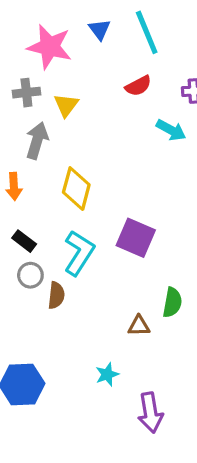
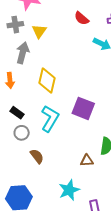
red semicircle: (138, 86) -> (82, 18), turned 70
brown semicircle: (56, 295) -> (37, 156), moved, turned -42
cyan star: (107, 374) -> (69, 190), size x1.5

